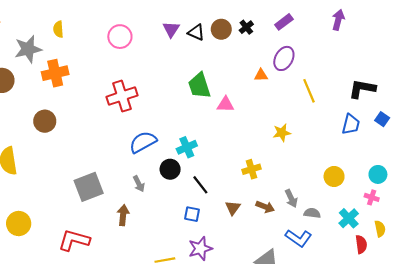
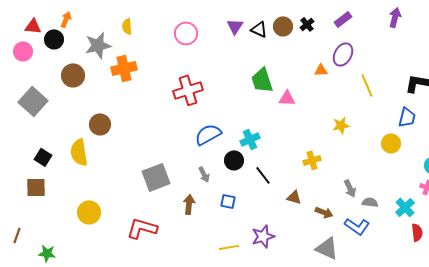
brown circle: (45, 121) -> (100, 124), moved
yellow circle: (334, 177) -> (391, 143), moved
brown arrow: (265, 207) -> (324, 212), moved
brown triangle: (233, 208) -> (294, 197), turned -49
blue square: (192, 214) -> (228, 201), moved

